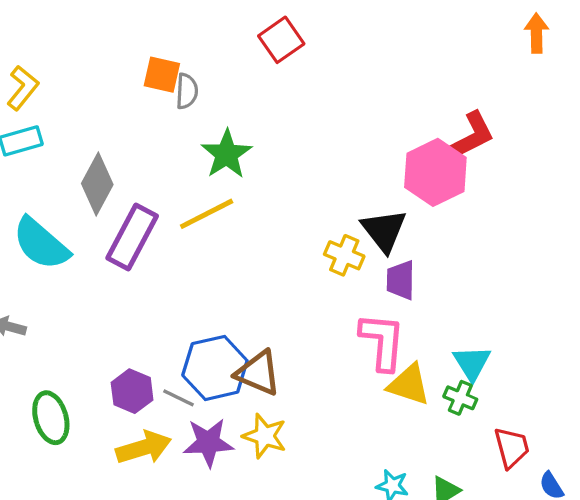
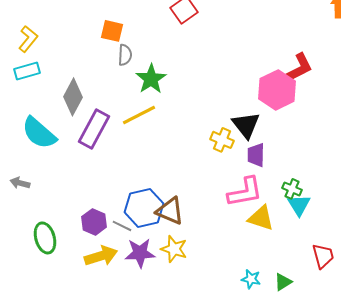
gray semicircle: (187, 91) -> (125, 55), moved
pink L-shape: (382, 341) -> (245, 192), turned 75
green cross: (460, 398) -> (292, 189), moved

